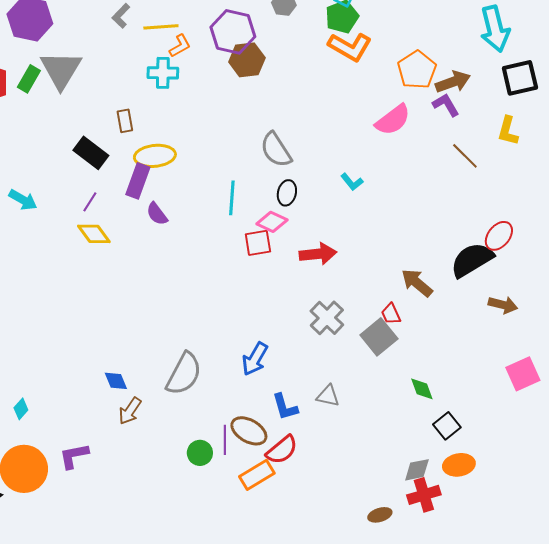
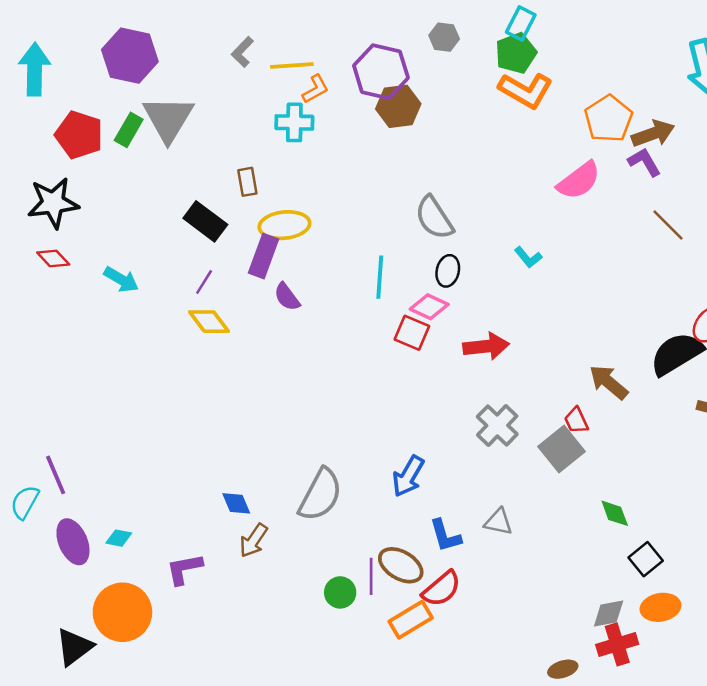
red square: (258, 243) -> (412, 333), turned 32
cyan diamond: (21, 409) -> (119, 538), turned 60
purple L-shape: (74, 456) -> (184, 569), moved

